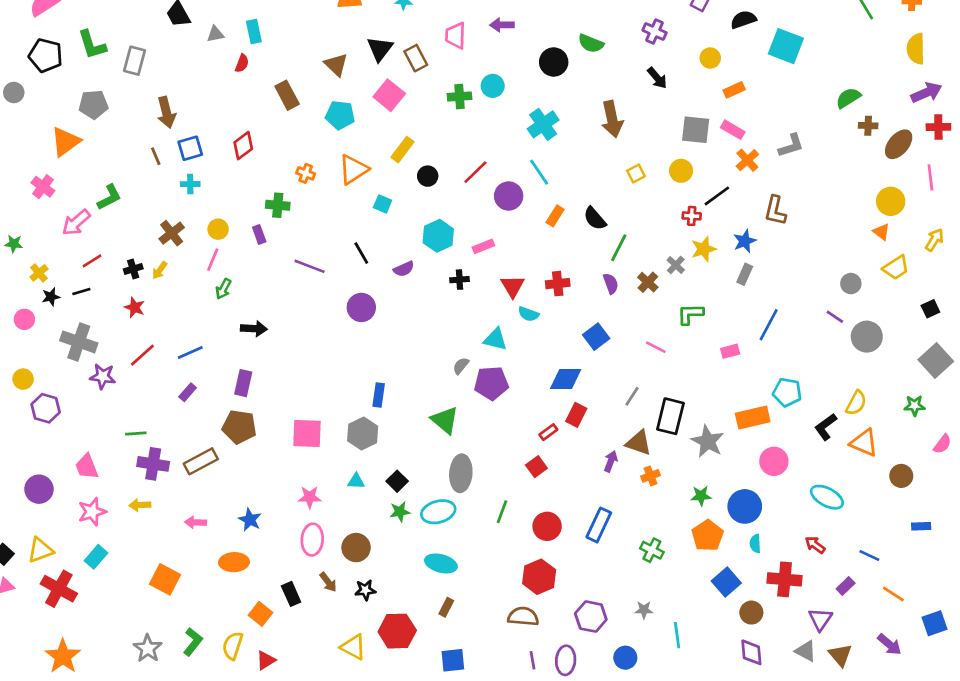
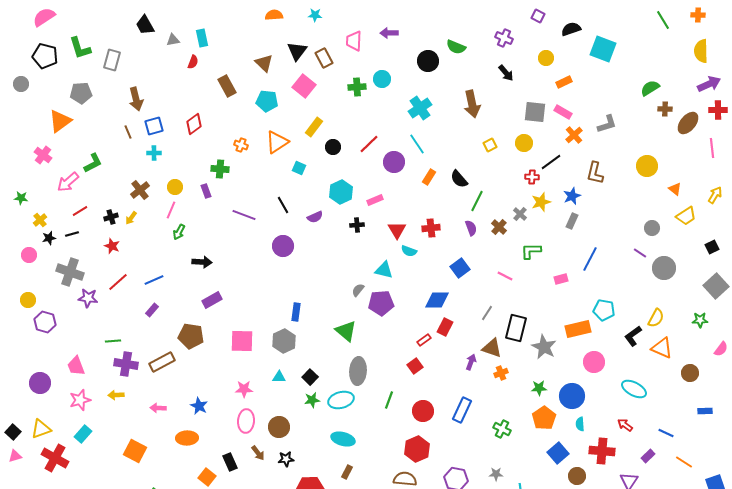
yellow circle: (891, 201) -> (647, 166), moved
purple rectangle: (243, 383) -> (212, 300), moved, turned 48

